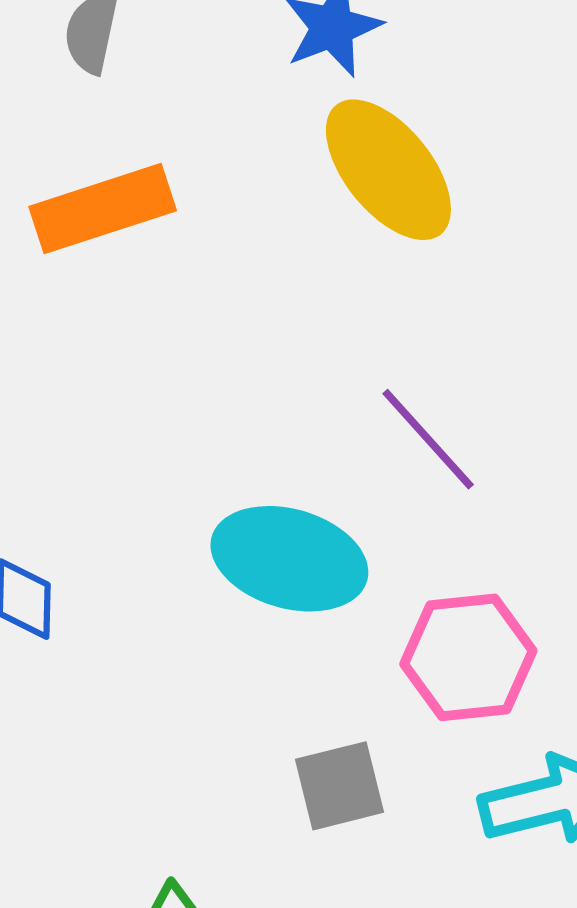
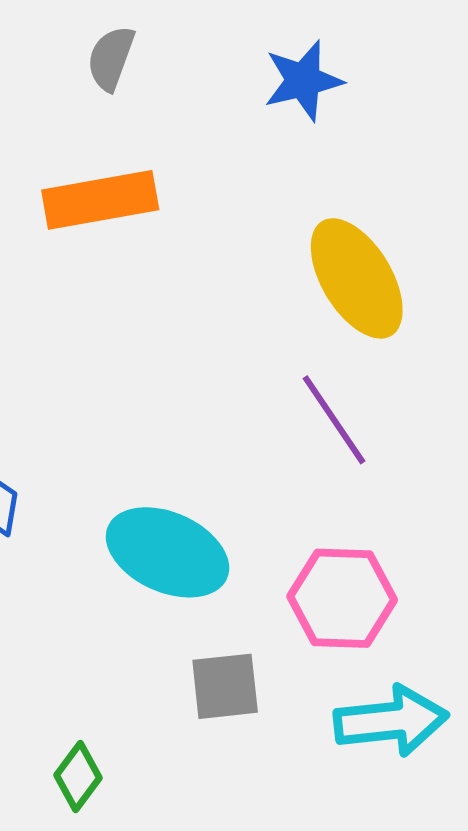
yellow ellipse: (388, 170) -> (357, 278), moved
cyan ellipse: (289, 559) -> (168, 552), moved

